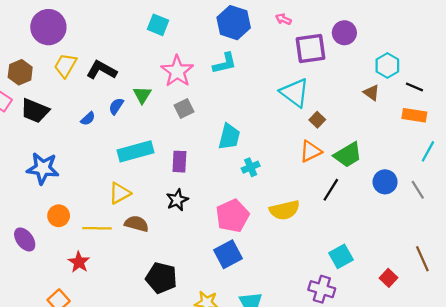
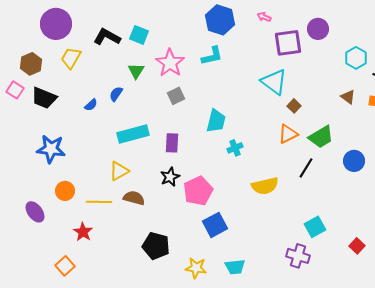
cyan square: (158, 25) -> (139, 35), moved
black L-shape: (102, 70) -> (107, 37), moved
brown triangle: (371, 93) -> (348, 97), moved
green triangle: (142, 95) -> (136, 71), moved
pink pentagon: (233, 216) -> (198, 191), moved

